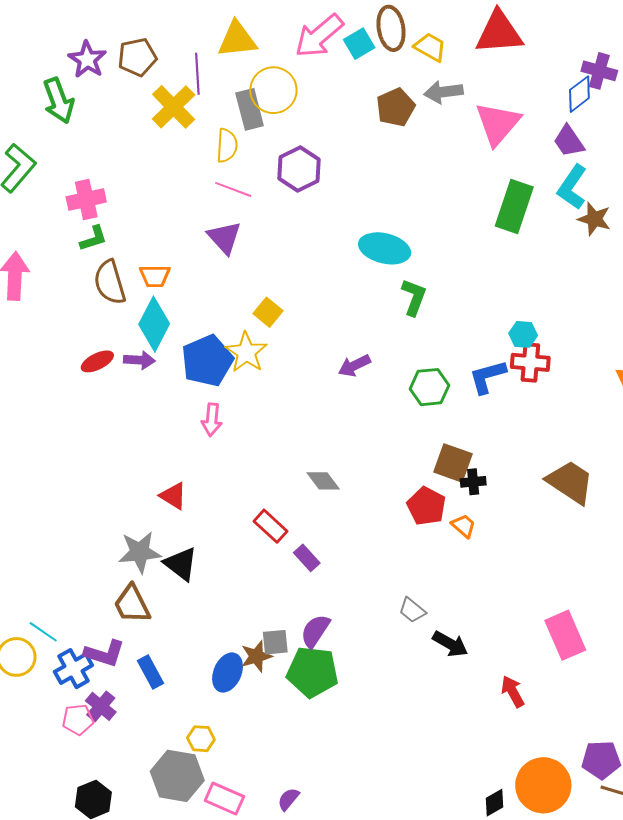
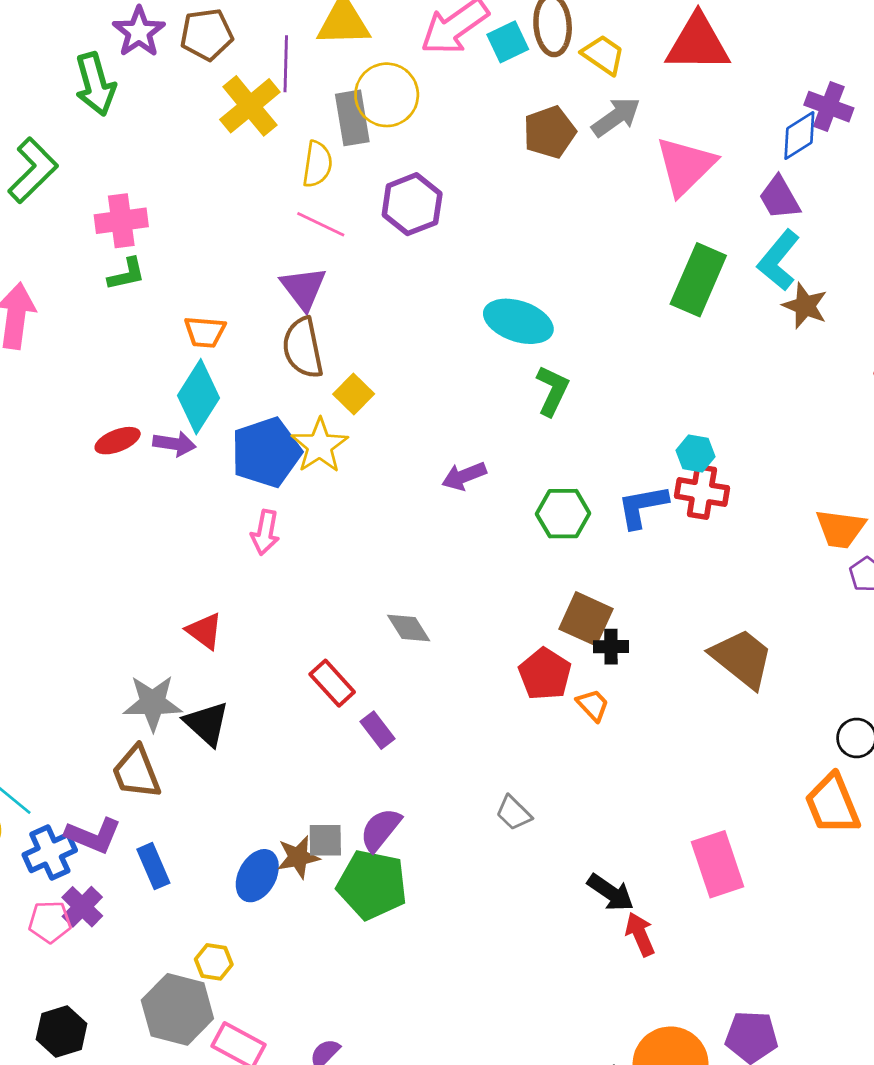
gray arrow: (443, 92) -> (616, 117), turned 147
brown semicircle: (110, 282) -> (303, 348), moved
black arrow: (450, 644) -> (611, 893), moved

